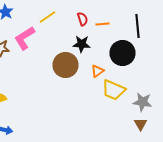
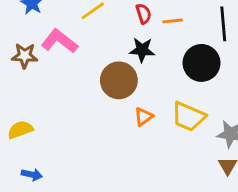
pink L-shape: (24, 38) -> (59, 41), turned 70
orange triangle: (98, 71) -> (144, 117), moved

